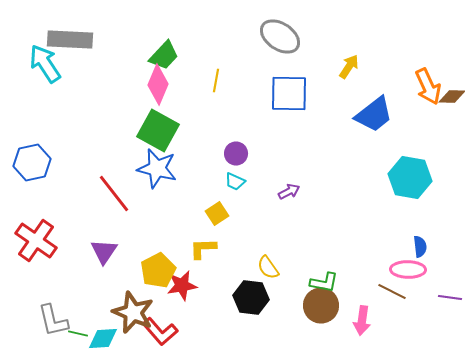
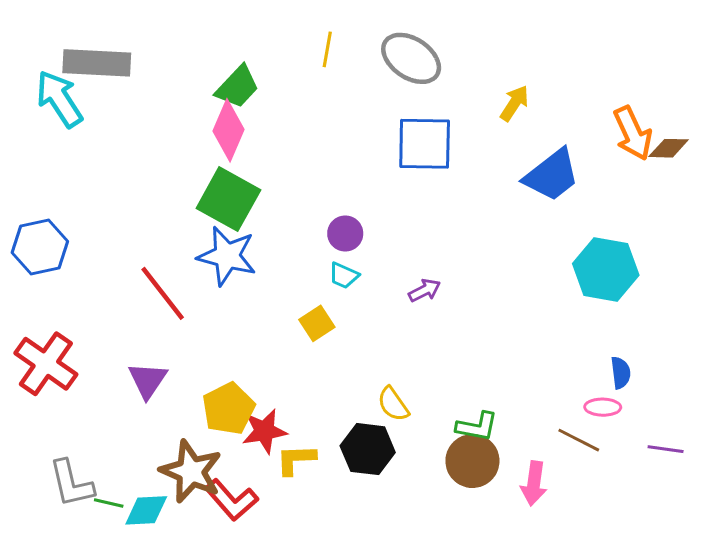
yellow line: (216, 80) -> (327, 49), moved
yellow L-shape: (203, 248) -> (296, 460), moved
pink ellipse: (408, 270) -> (603, 407), size x0.7

